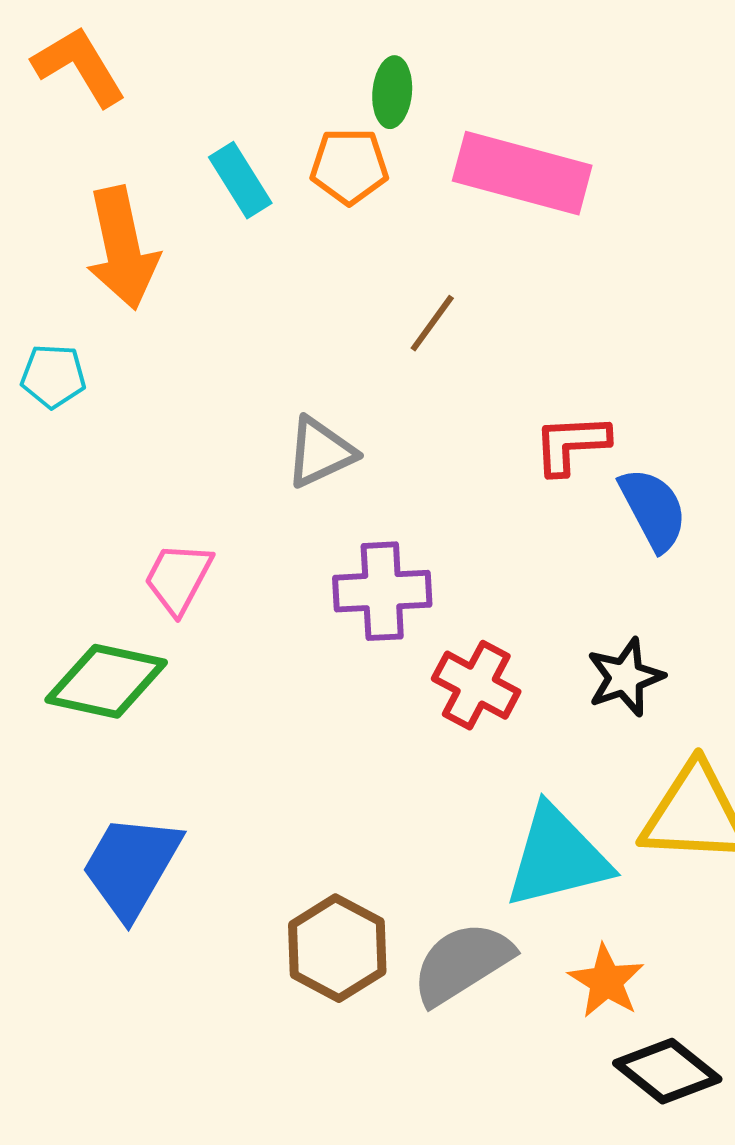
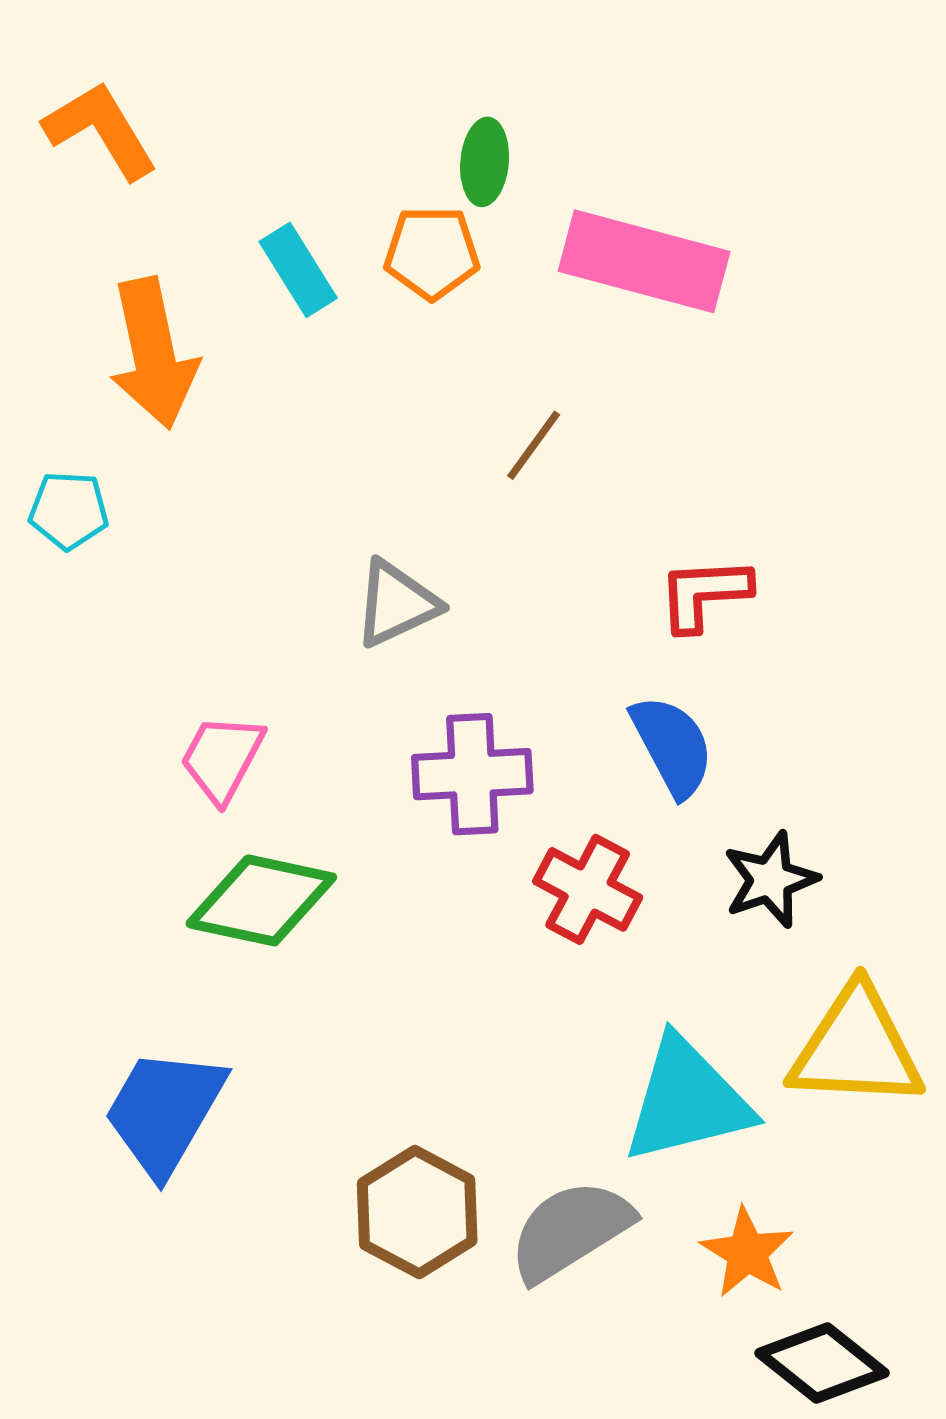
blue semicircle: (653, 509) -> (672, 746), moved
green diamond: (106, 681) -> (261, 900), moved

